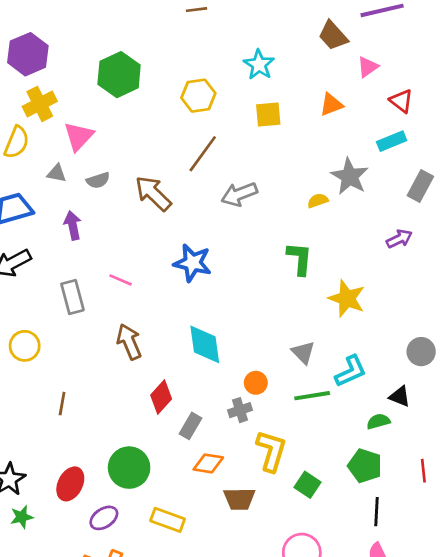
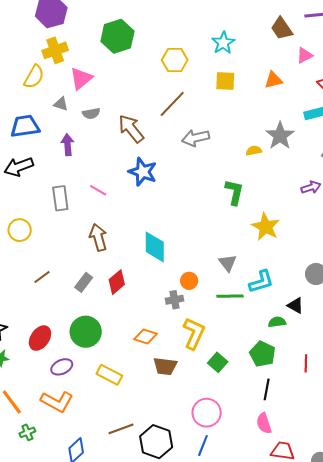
blue star: (193, 263) -> (143, 172), moved
brown line: (62, 404) -> (42, 277), turned 36
gray rectangle: (190, 426) -> (84, 282), moved

